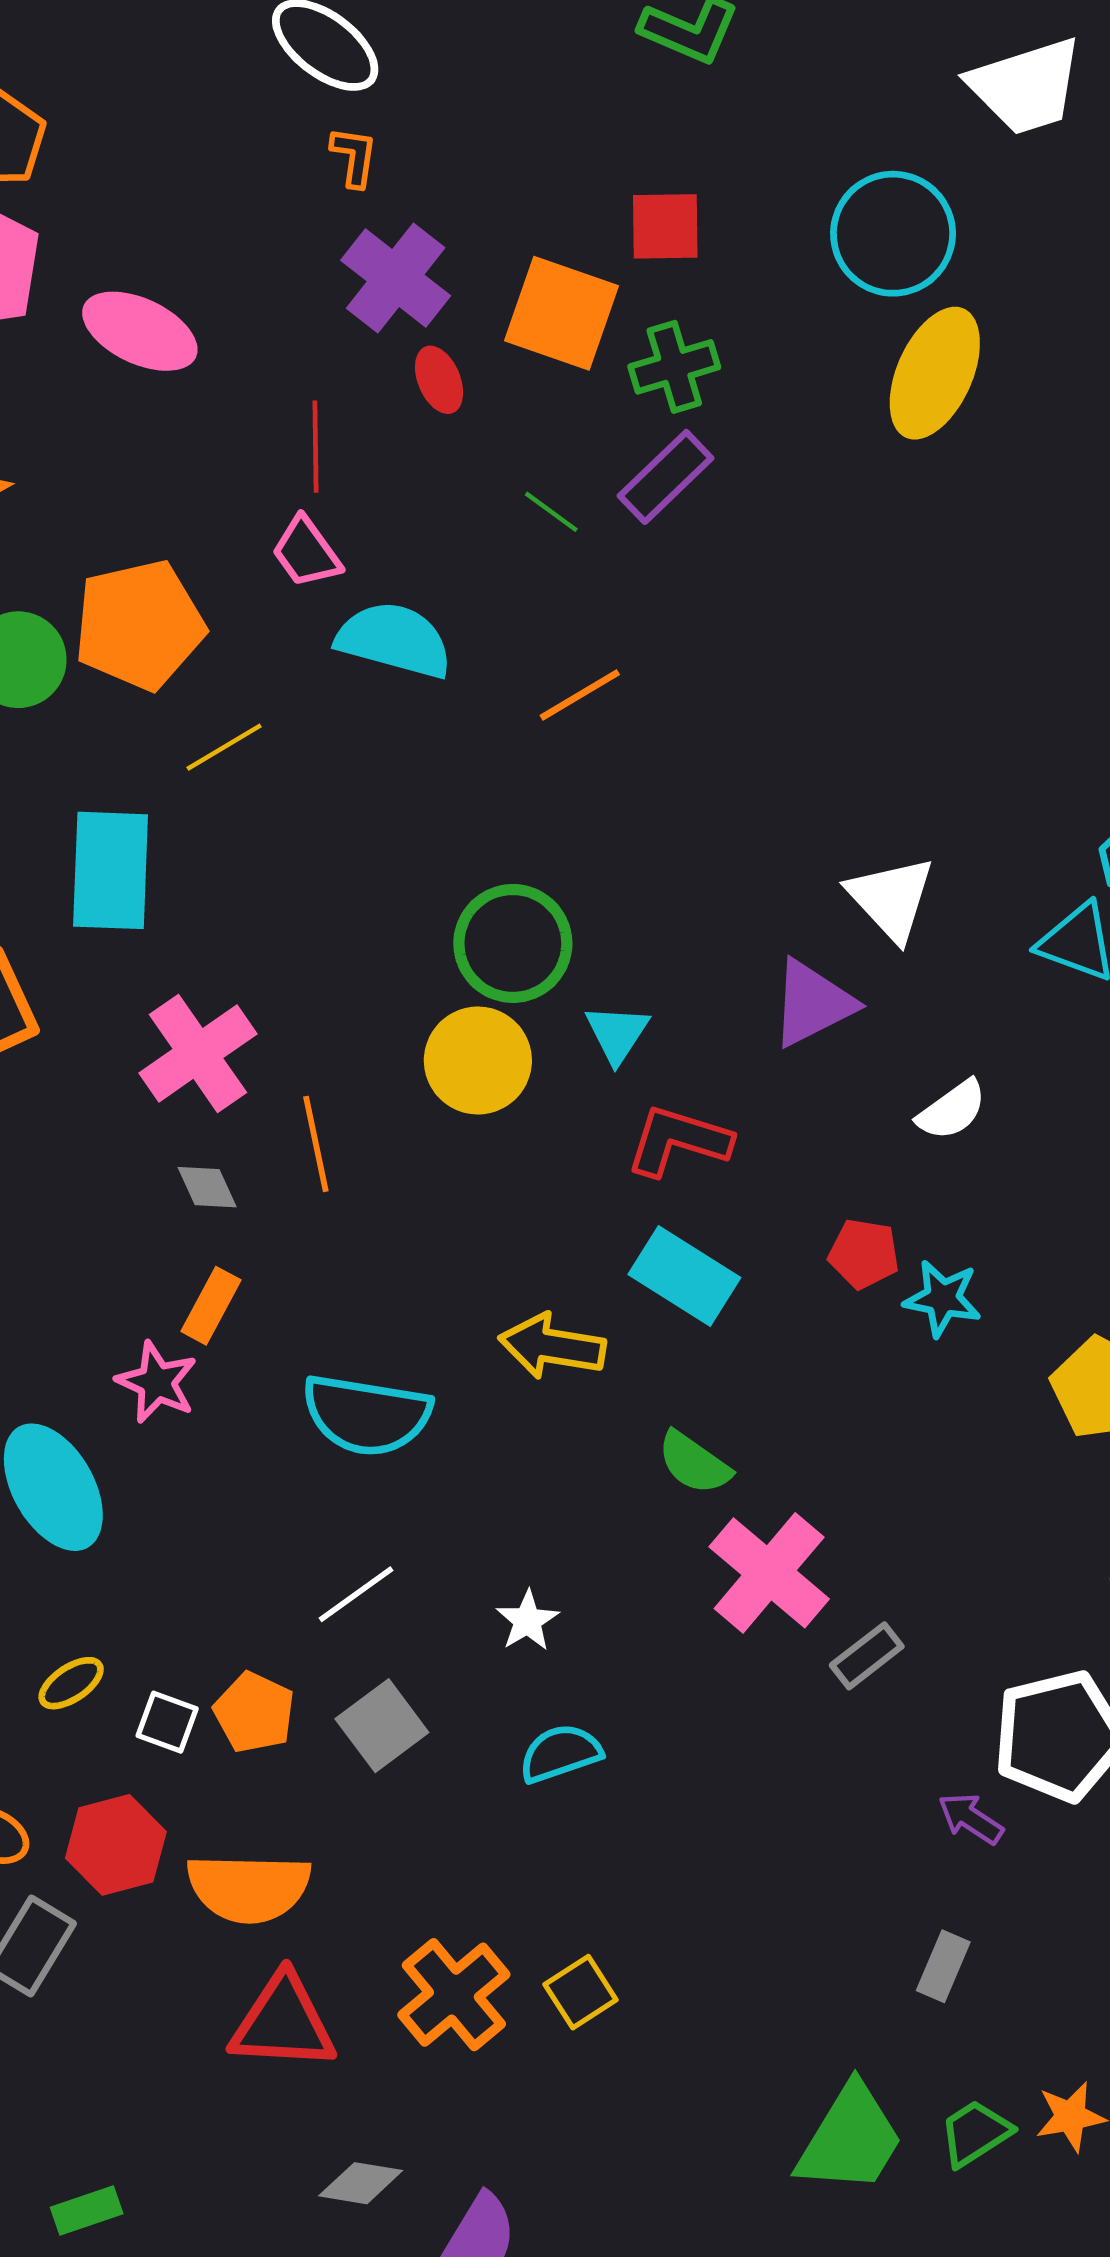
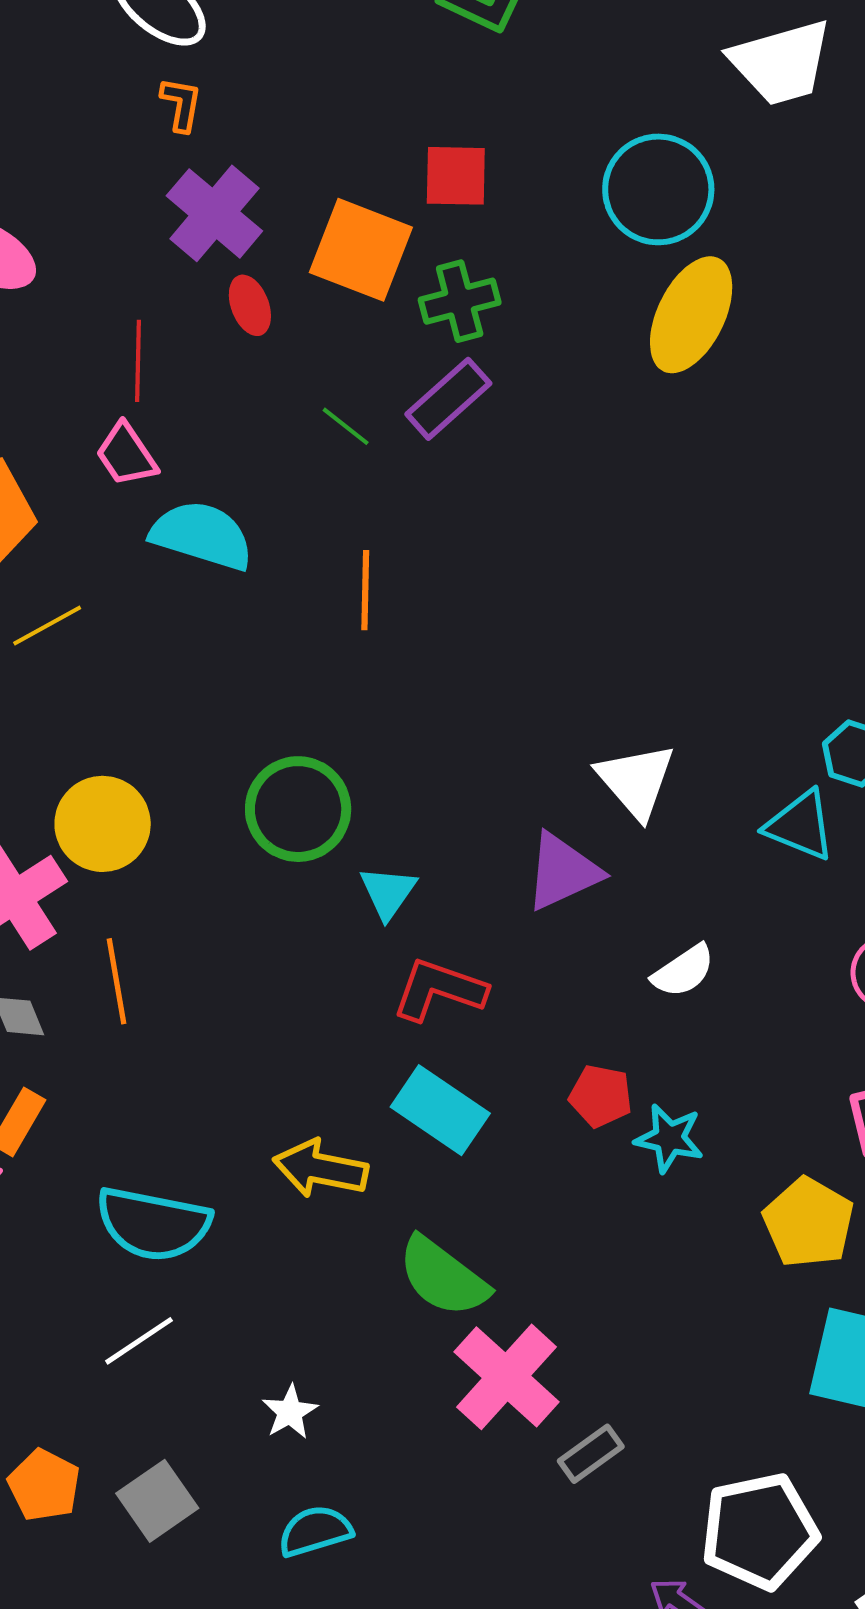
orange line: (580, 695) -> (365, 590), turned -60
yellow circle: (478, 1060) -> (103, 824), moved
green semicircle: (694, 1463) -> (443, 1277), size x1.4
white line: (356, 1594) -> (139, 1341), moved

